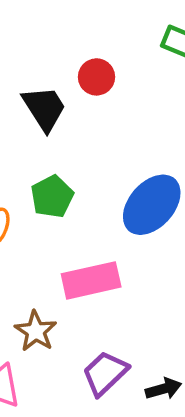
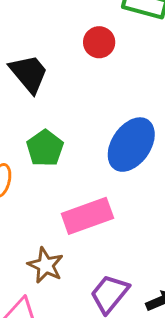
red circle: (97, 77) -> (99, 42), moved

